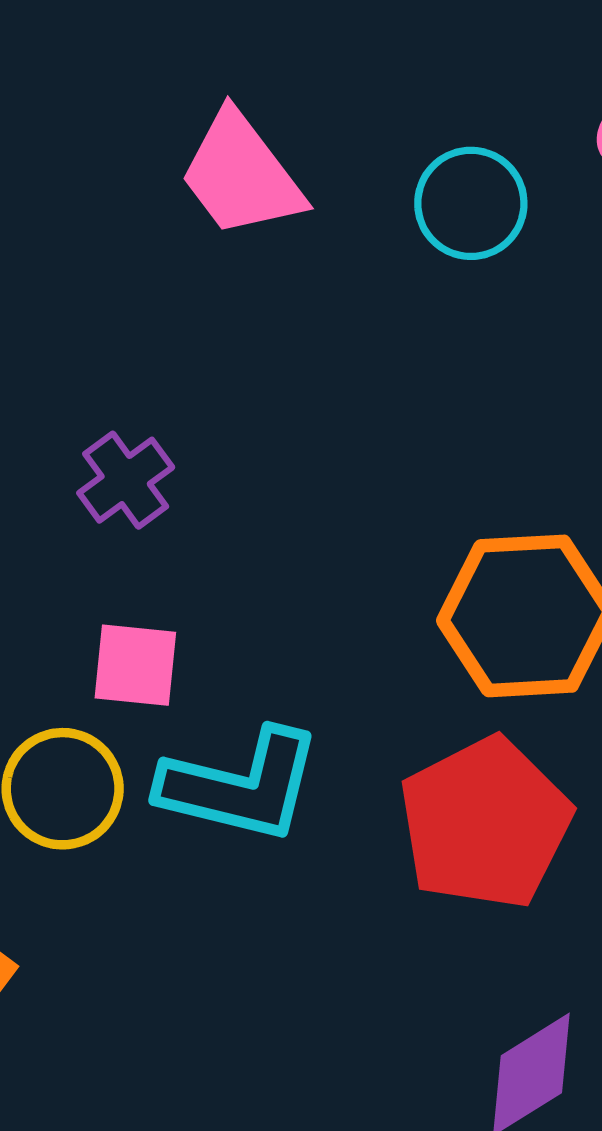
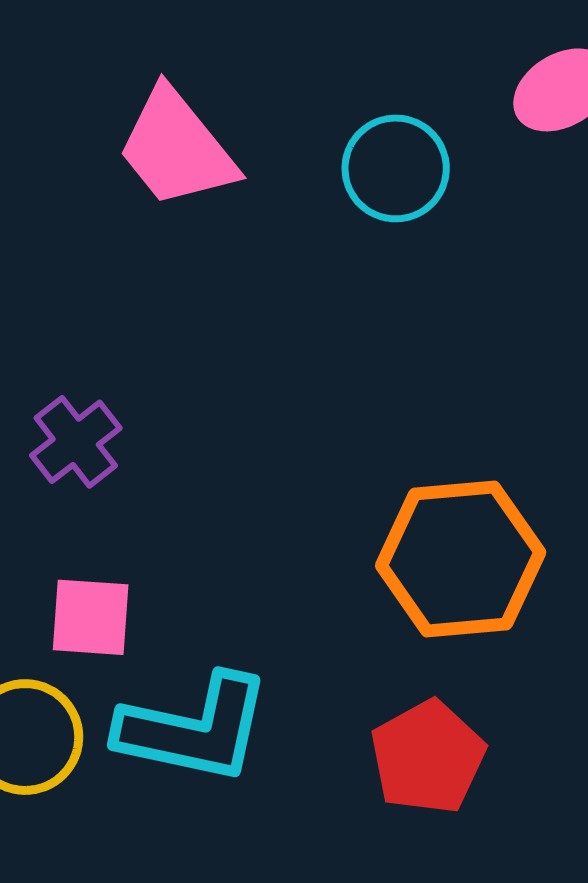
red pentagon: (485, 823) -> (428, 757), size x0.7

